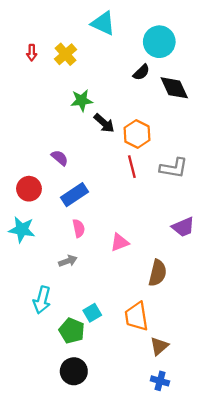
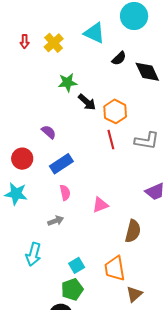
cyan triangle: (103, 23) -> (94, 33), moved
cyan circle: (159, 42) -> (134, 16), moved
green pentagon: (72, 331) -> (72, 289), moved, turned 30

